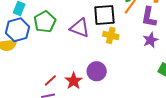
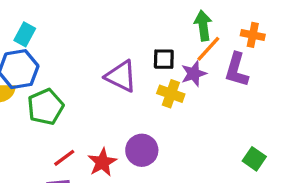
black square: (104, 15) -> (164, 59), size x0.6
green pentagon: (45, 22) -> (45, 107), moved
purple star: (150, 40) -> (194, 74), moved

